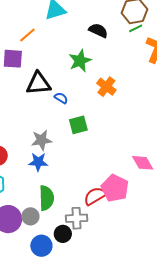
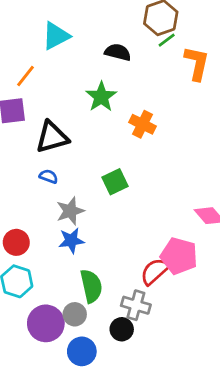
blue semicircle: (61, 98) -> (49, 176), moved
gray cross: (77, 218) -> (136, 305), turned 30
blue circle: (41, 246) -> (82, 351), moved

